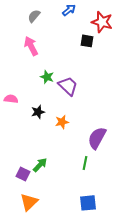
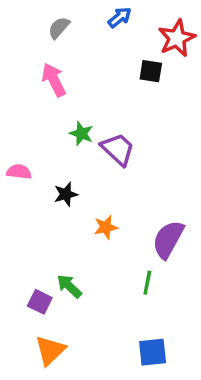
red star: (102, 22) -> (177, 38), turned 30
orange star: (62, 122) -> (106, 227), moved
green arrow: (40, 165) -> (69, 286), turned -91

